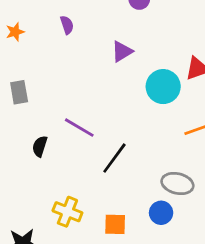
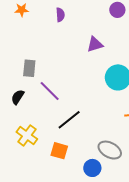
gray rectangle: (19, 92) -> (29, 68), moved
yellow cross: (67, 212) -> (27, 136), moved
orange square: (115, 224) -> (59, 151), moved

